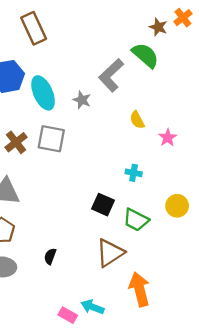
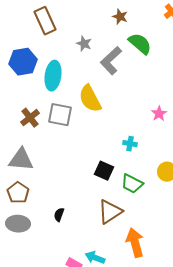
brown star: (158, 27) -> (120, 17), moved
cyan ellipse: (43, 93) -> (53, 76), turned 32
gray star: (82, 100) -> (84, 44), moved
yellow semicircle: (137, 120) -> (90, 99), moved, size x1.8

